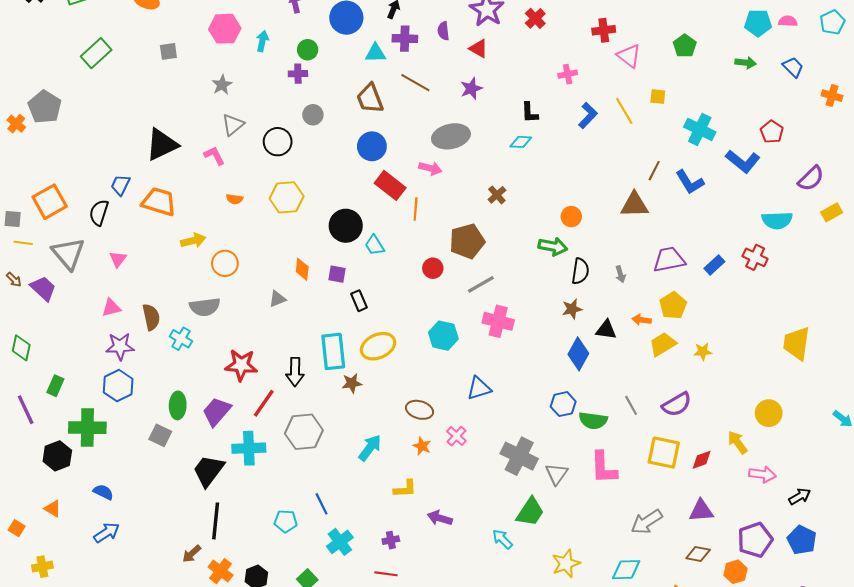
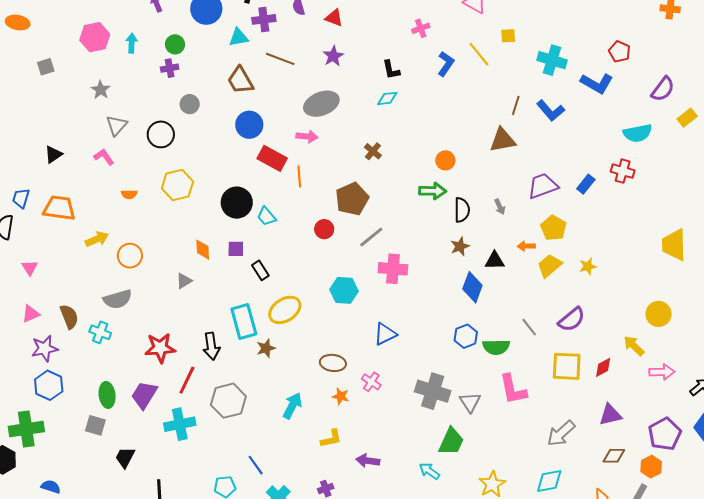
black triangle: (162, 145) -> (53, 154), size x0.6
black trapezoid: (208, 471) -> (125, 457), moved, size x0.7

